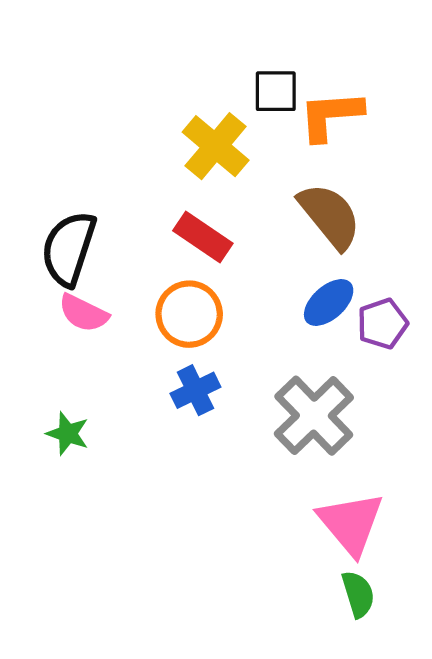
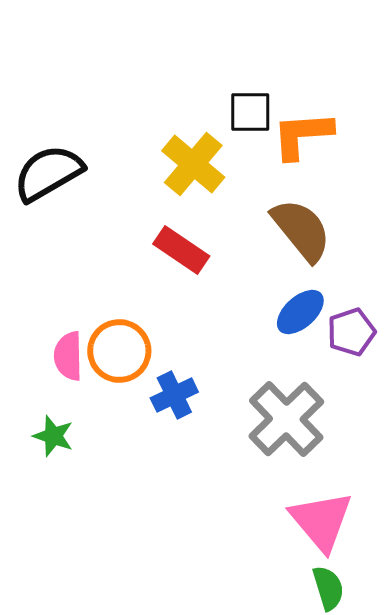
black semicircle: (69, 249) -> (48, 173), moved, turned 42
pink semicircle: (83, 313) -> (68, 356), moved, turned 63
orange circle: (189, 314) -> (119, 351), moved

